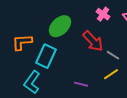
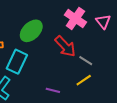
pink cross: (103, 14) -> (75, 19), size x1.5

